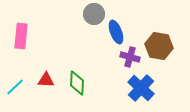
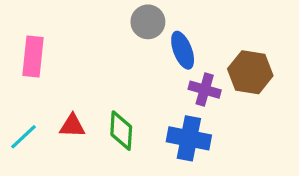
blue cross: (141, 88) -> (189, 138), moved, turned -32

